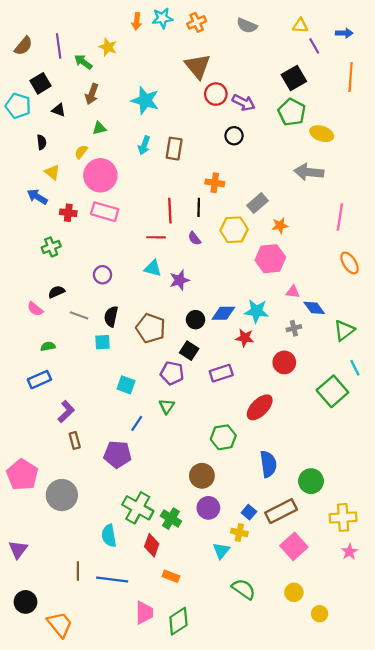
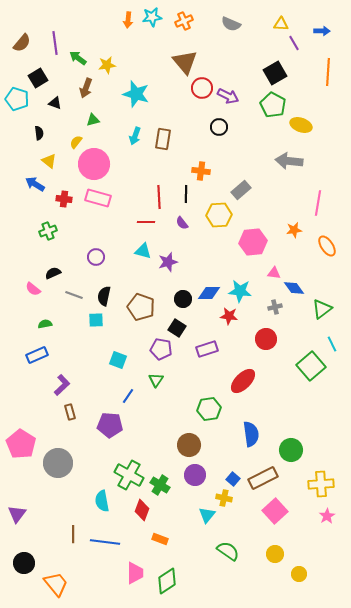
yellow star: (108, 47) -> (107, 65), moved, turned -30
orange star: (280, 226) -> (294, 230), moved

